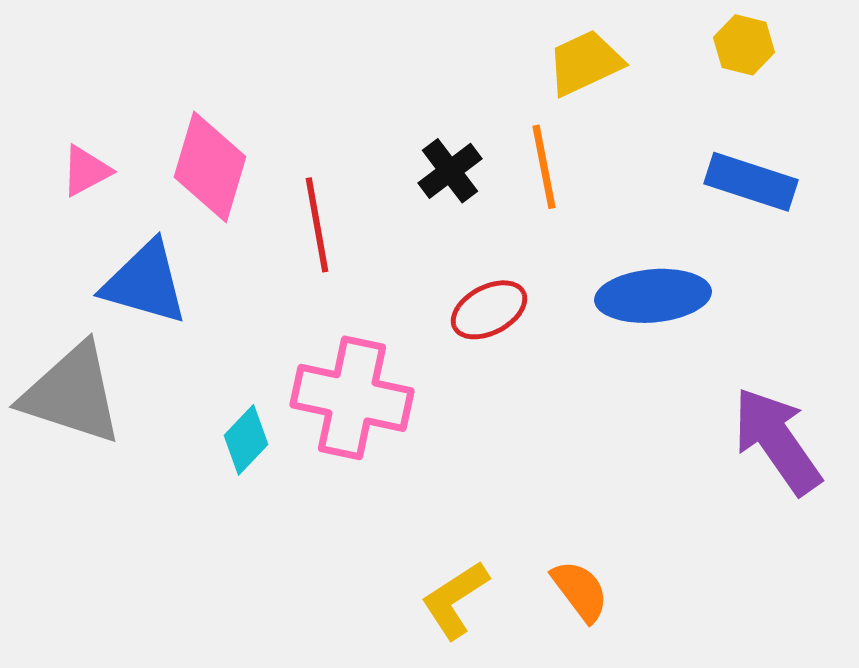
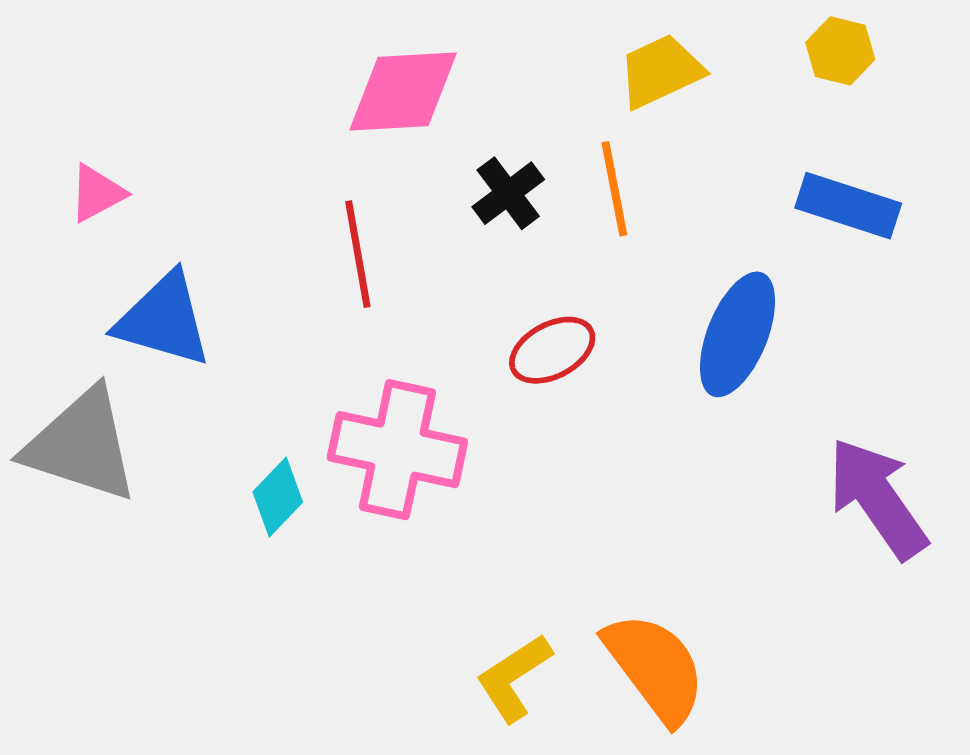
pink diamond: (210, 167) -> (403, 92), moved, turned 70
blue ellipse: (653, 296) -> (737, 334), turned -63
orange semicircle: (580, 591) -> (655, 668), size x1.6

